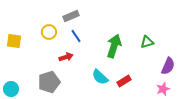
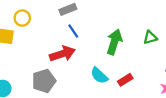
yellow circle: (49, 32) -> (22, 18), moved
red arrow: (66, 57) -> (62, 54), size x1.6

